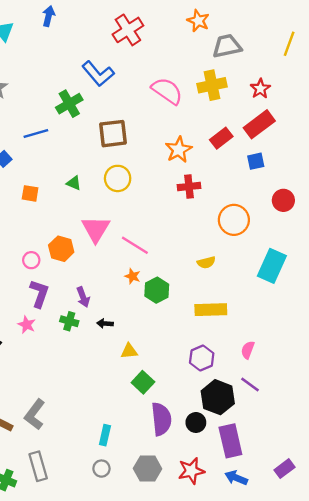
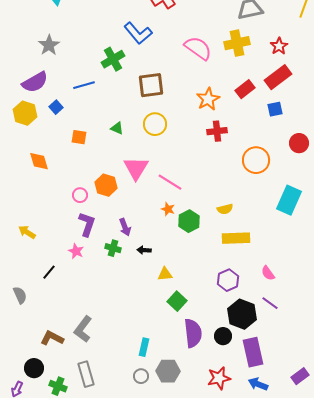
yellow semicircle: (206, 262) -> (225, 209), moved
pink semicircle: (248, 350) -> (268, 273), turned -56
gray hexagon: (148, 469) -> (168, 371), moved

